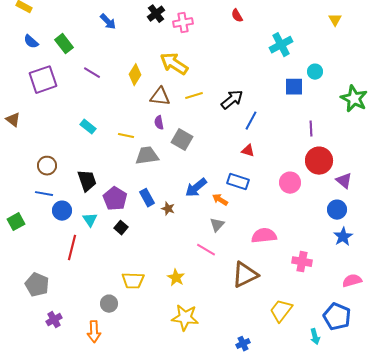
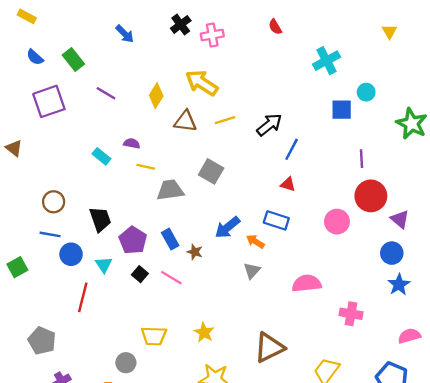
purple semicircle: (159, 123) -> (132, 143), moved, turned 112
pink line: (206, 250) -> (171, 278), moved
brown triangle: (245, 275) -> (269, 348), moved

